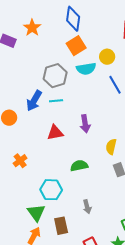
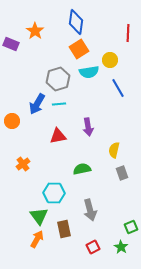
gray arrow: (87, 207) -> (90, 210), size x1.5

